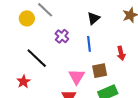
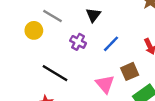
black triangle: (93, 18) -> (93, 15), moved
blue line: (89, 44) -> (111, 44), turned 63

